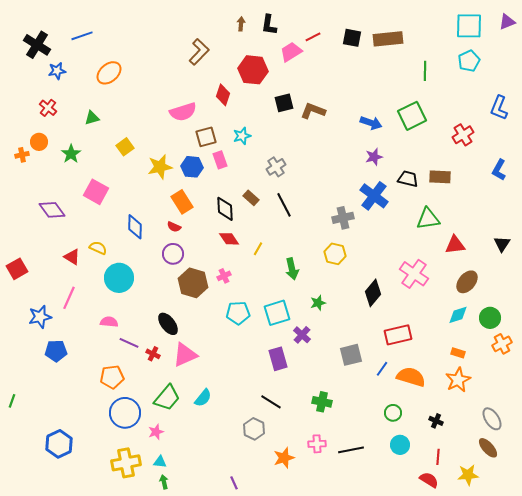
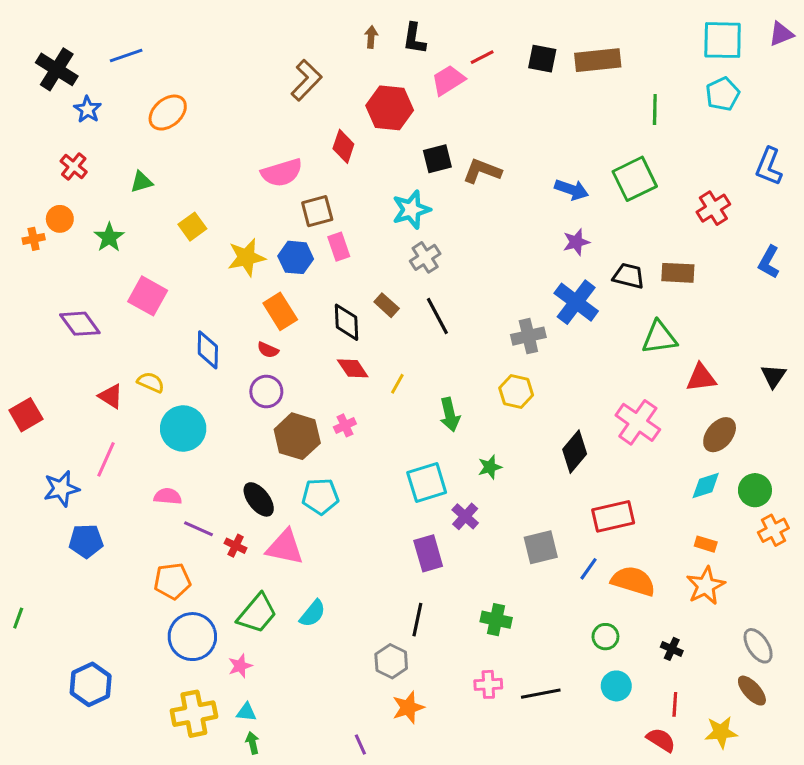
blue star: (57, 71) -> (88, 109), turned -30
cyan star: (242, 136) -> (411, 210), moved, size x1.4
cyan pentagon: (238, 313) -> (320, 496), moved
pink triangle: (185, 355) -> (285, 547), turned 36
black line: (271, 402) -> (417, 620), turned 70
orange star: (284, 458) -> (408, 708), moved

